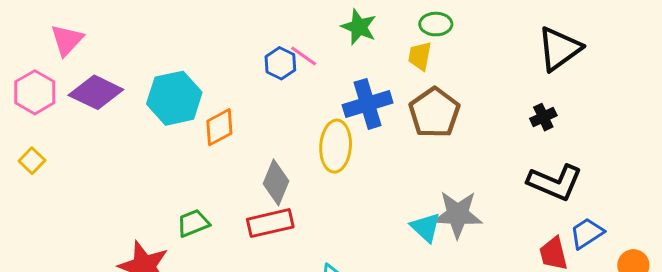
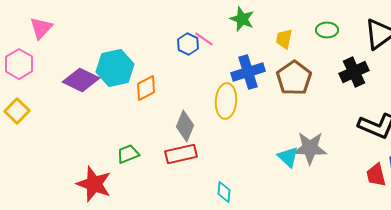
green ellipse: (436, 24) -> (327, 30), moved
purple diamond: (96, 92) -> (81, 80), moved
black cross: (543, 117) -> (354, 72), moved, size x1.6
yellow square: (32, 161) -> (17, 111), size x1.4

